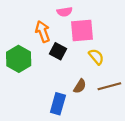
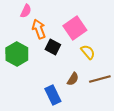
pink semicircle: (65, 12) -> (26, 11), moved, turned -56
pink square: (82, 30) -> (75, 28), turned -30
blue rectangle: (58, 104) -> (53, 95), turned -42

